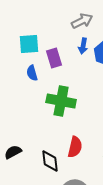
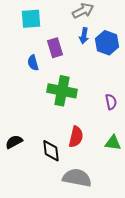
cyan square: (29, 44) -> (31, 19), moved

